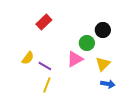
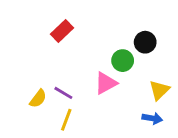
yellow semicircle: (28, 58) -> (38, 99), moved
yellow triangle: (103, 64) -> (159, 90), moved

